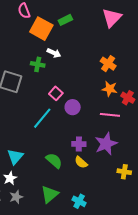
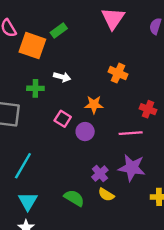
white arrow: (54, 53) -> (62, 77), moved
orange star: (110, 89) -> (94, 105), moved
cyan line: (42, 118) -> (23, 166), moved
purple cross: (79, 144) -> (100, 174), turned -32
purple star: (106, 144) -> (132, 168), turned -30

